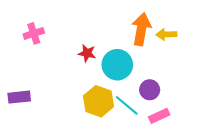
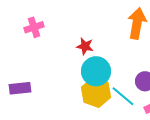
cyan circle: (117, 65) -> (96, 71), moved

